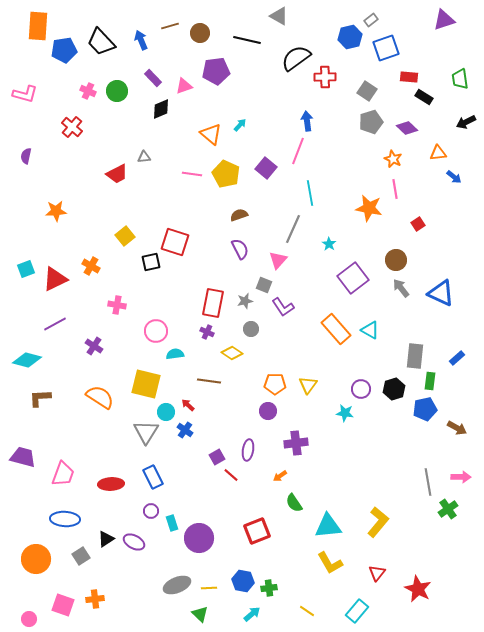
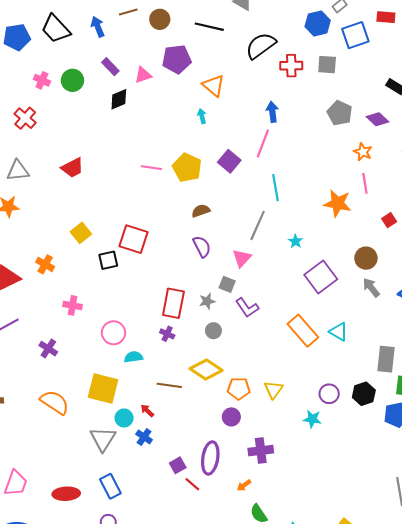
red rectangle: (409, 77) -> (386, 17), moved
gray square: (367, 91) -> (327, 65), moved, turned -30
gray pentagon: (371, 122) -> (340, 113), turned -30
cyan arrow: (240, 125) -> (202, 116), turned -56
orange triangle: (211, 134) -> (213, 86), moved
gray triangle: (144, 157) -> (18, 171), moved, size x1.6
yellow diamond: (232, 353) -> (206, 370), moved, size x1.4
purple ellipse: (248, 450) -> (210, 458), size x1.4

